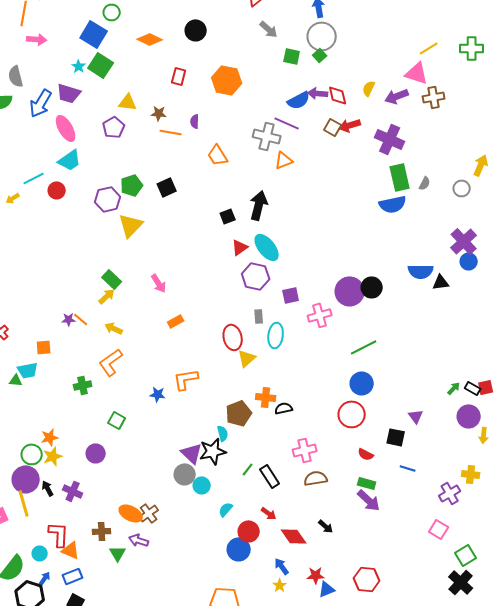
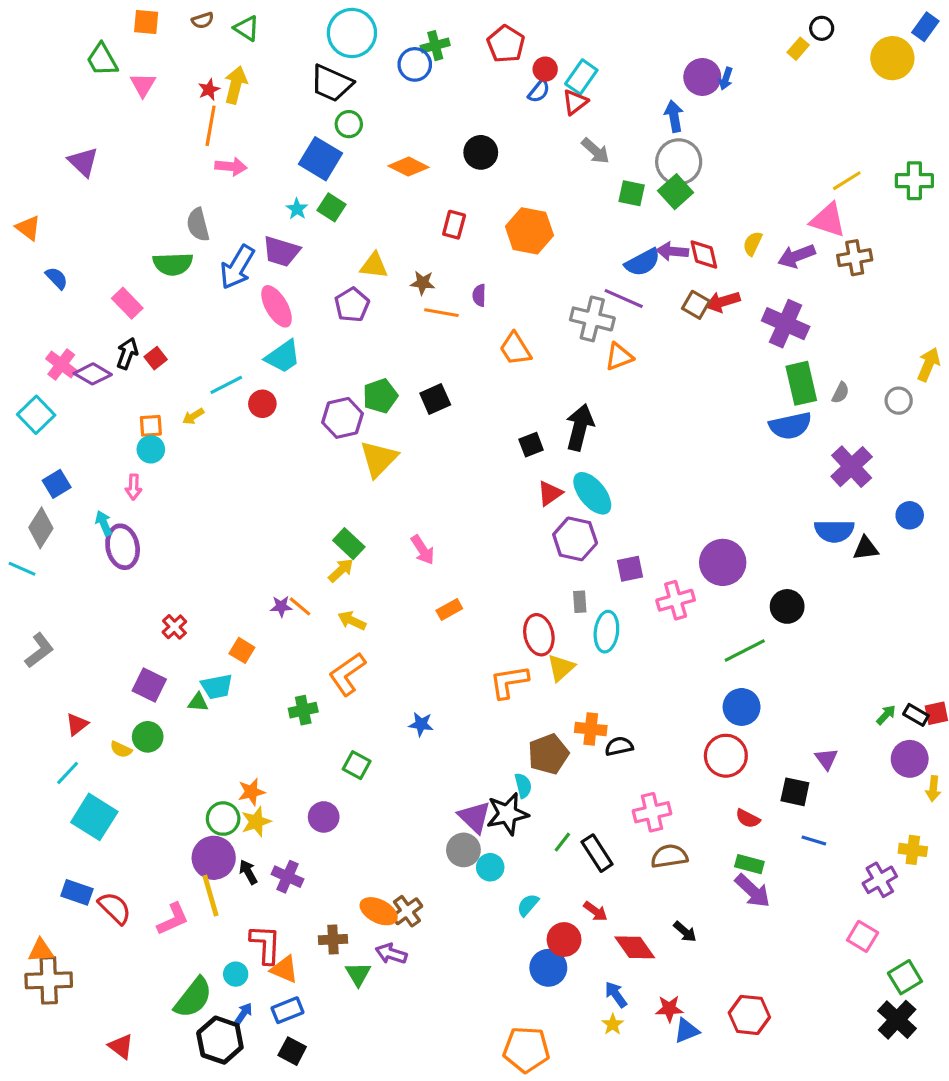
green square: (320, 55) -> (676, 192), size x1.5
green square: (101, 65) -> (331, 207), size x0.7
purple cross: (464, 241) -> (852, 467), moved
black circle: (372, 287) -> (787, 606), moved
orange square: (44, 347) -> (242, 650), turned 35
orange L-shape: (186, 379) -> (509, 682), moved

